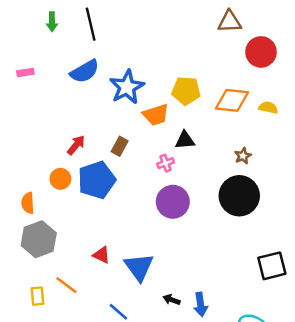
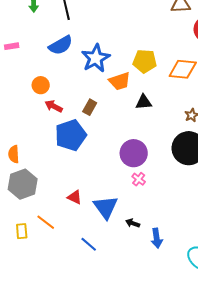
red arrow: (76, 145) -> (54, 106), turned -102
pink cross: (166, 163) -> (139, 179), moved, turned -32
orange circle: (60, 179) -> (41, 85), moved
black arrow: (172, 300) -> (133, 223), moved

